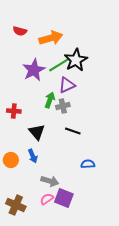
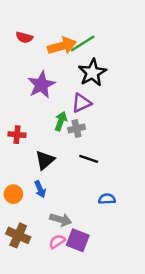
green line: (59, 65) -> (83, 43), moved
black triangle: (37, 132) -> (45, 160), turned 30
brown cross: (16, 205) -> (18, 235), moved

